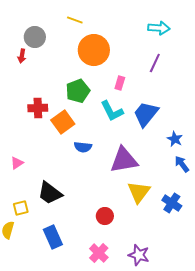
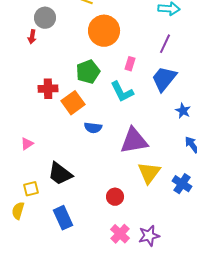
blue trapezoid: (146, 114) -> (164, 79), moved
blue star: (175, 139) -> (183, 111), moved
pink cross: (99, 253) -> (120, 234), moved
purple star: (139, 255) -> (149, 236), turned -30

